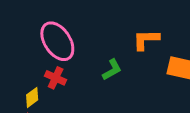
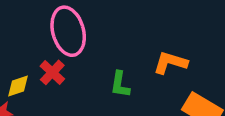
green L-shape: (112, 70) -> (120, 84), turned 110

